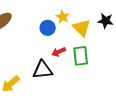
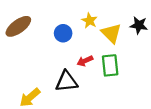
blue circle: (48, 28) -> (63, 33), moved

